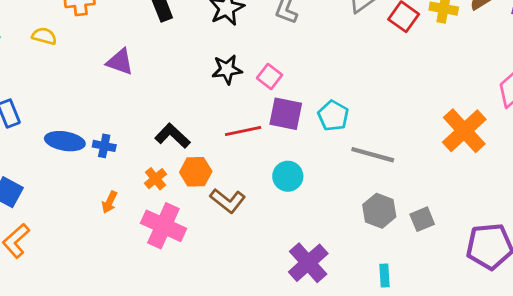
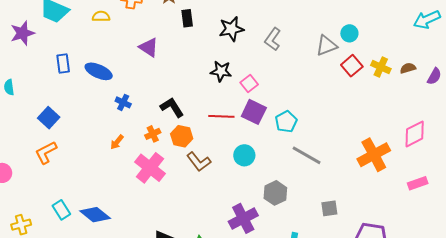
yellow semicircle: (44, 36) -> (101, 16), turned -30
blue ellipse: (65, 141) -> (99, 71), moved
gray hexagon: (379, 211) -> (275, 193), moved

